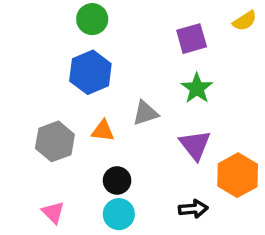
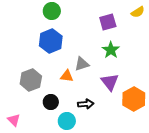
orange triangle: (103, 131) -> (67, 76), moved
black circle: (117, 180) -> (51, 102), moved
black arrow: (193, 209) -> (86, 104), moved
pink triangle: (53, 212) -> (14, 120), moved

